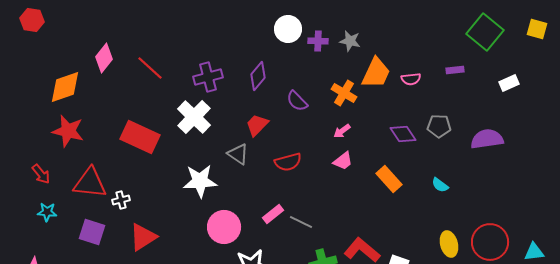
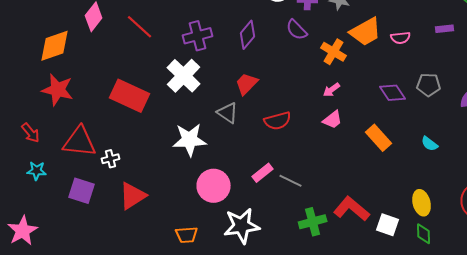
orange trapezoid: (376, 73) -> (366, 32), turned 36
purple semicircle: (297, 101) -> (297, 30), moved
yellow ellipse: (449, 244) -> (422, 203), moved

